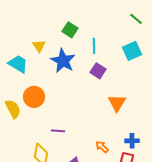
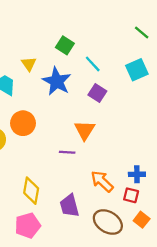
cyan line: (94, 46) -> (93, 64), turned -42
orange triangle: (117, 103) -> (85, 130), moved
purple line: (58, 131) -> (67, 152), moved
orange arrow: (102, 147) -> (102, 181), size x1.5

